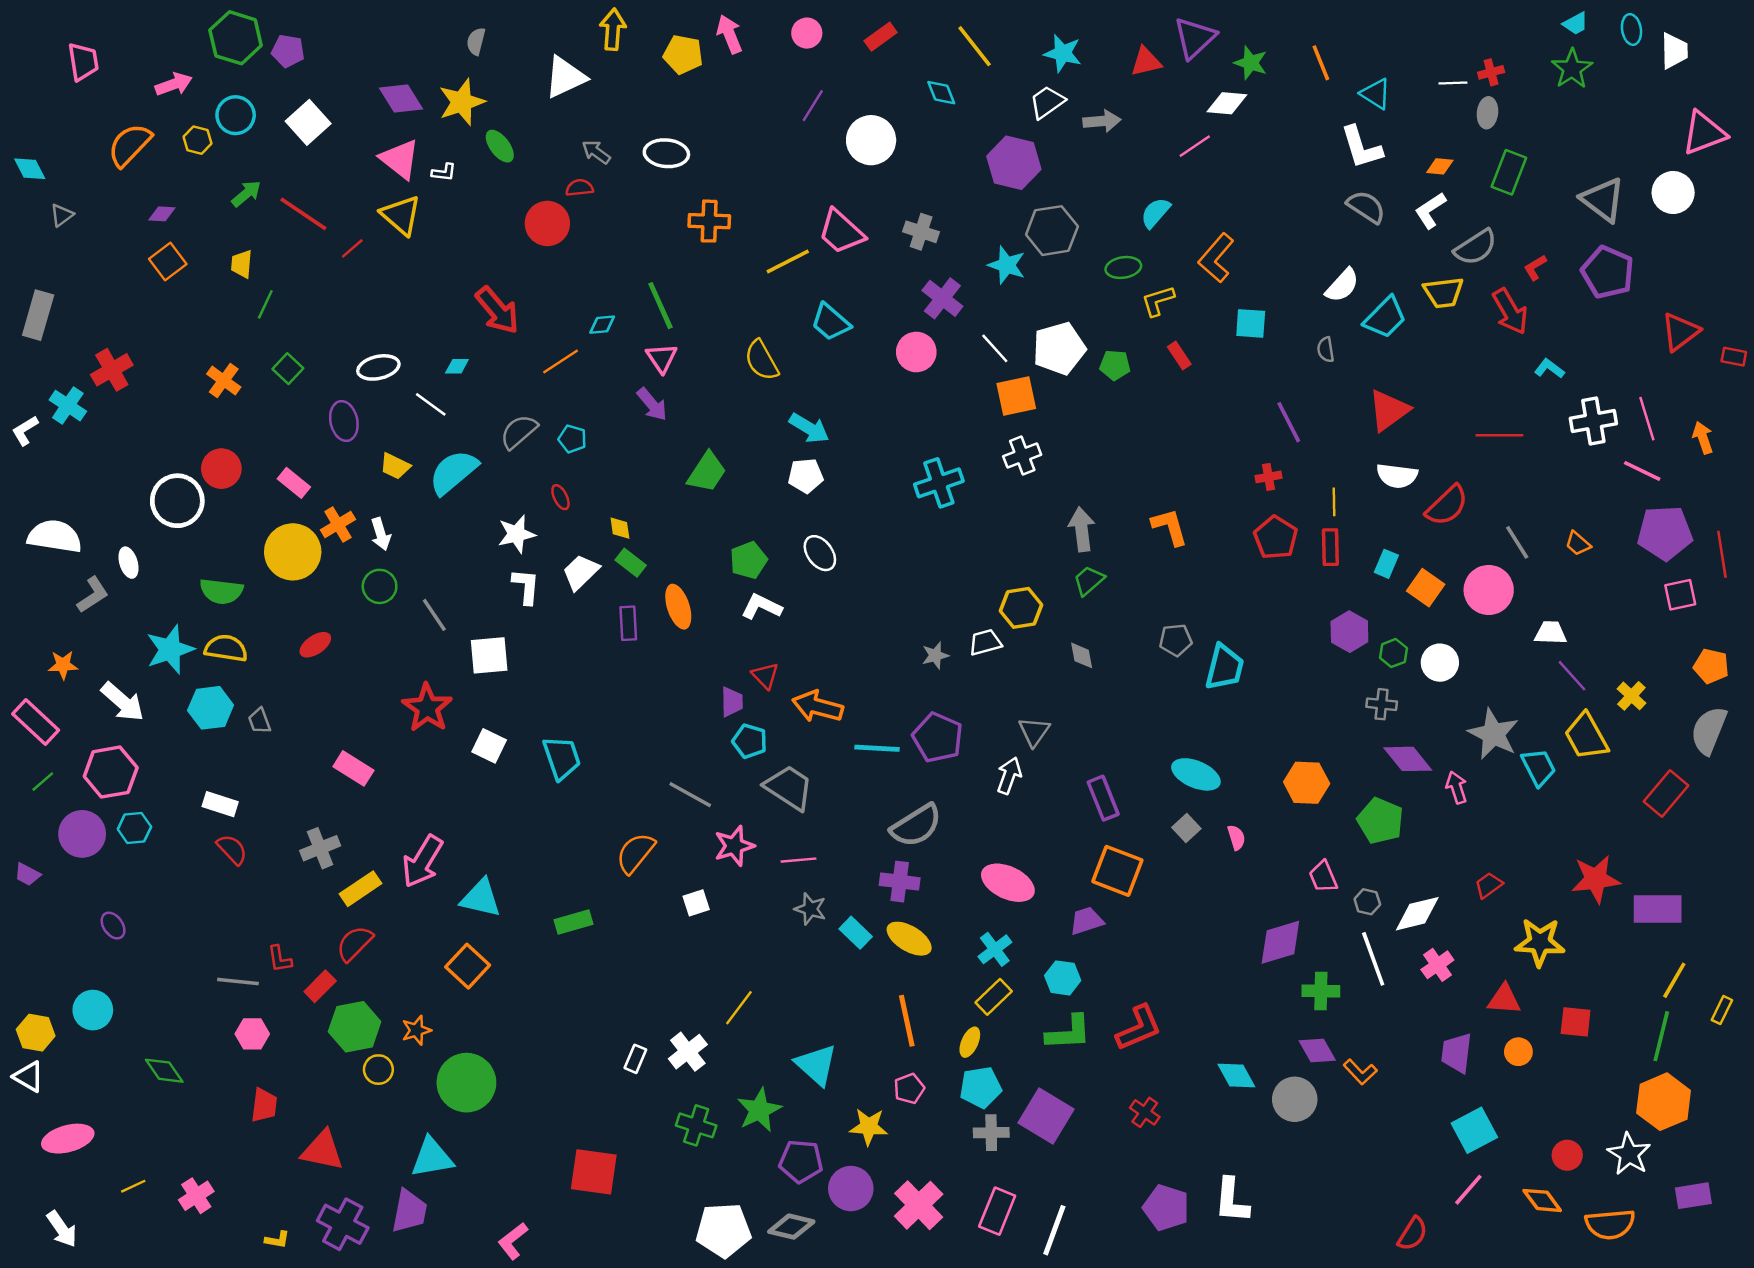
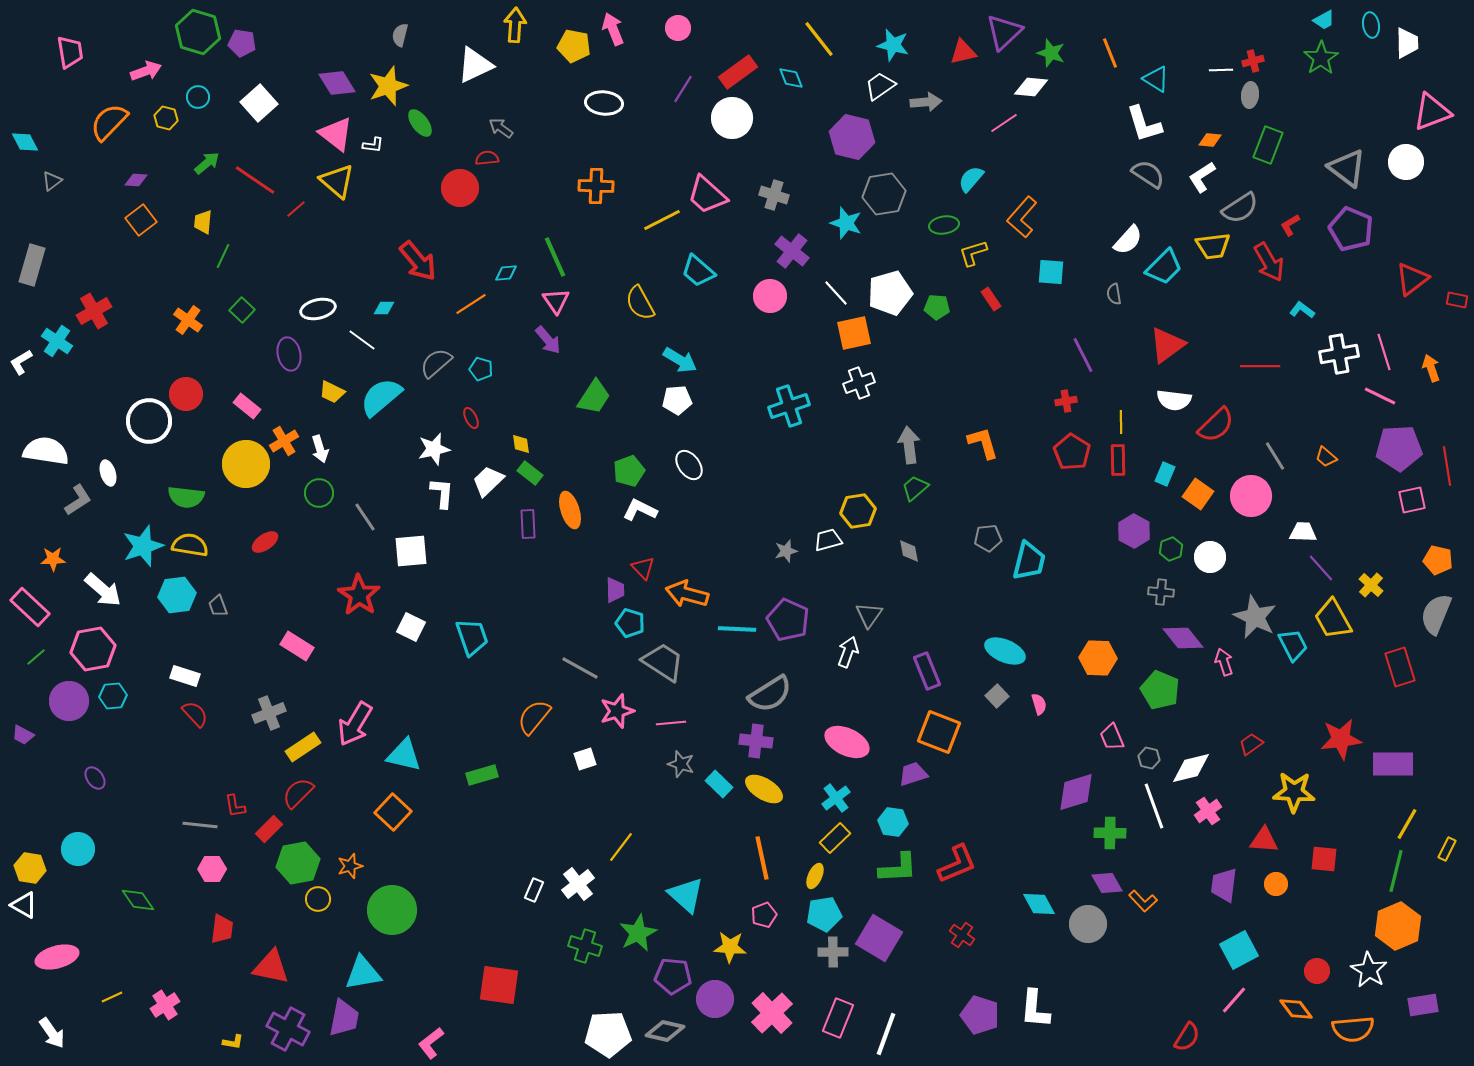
red rectangle: (881, 37) -> (738, 72), moved, size x1.4
cyan circle: (236, 115) -> (198, 97), size x0.7
white ellipse: (666, 153) -> (604, 103), moved
red rectangle: (1666, 793) -> (1400, 667), turned -57

